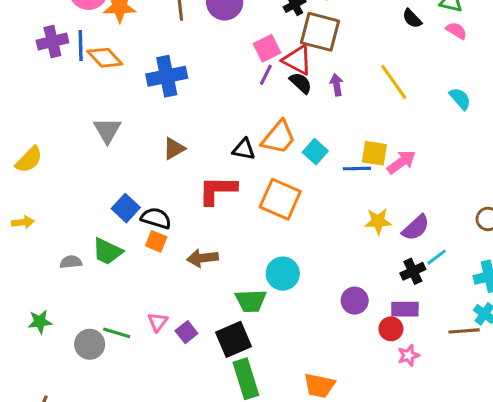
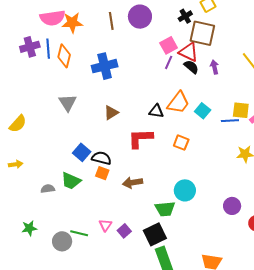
orange diamond: (105, 58) -> (64, 56), turned 60
orange square: (280, 199) -> (181, 143), size x0.6

